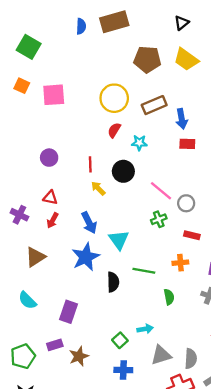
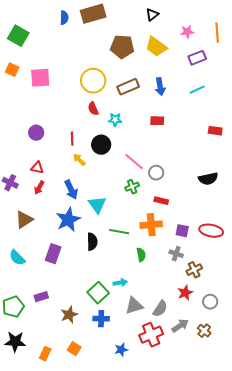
blue arrow: (182, 119) -> (160, 87), moved
red semicircle: (114, 130) -> (93, 109), turned -56
orange cross: (180, 263) -> (151, 225), size x1.5
purple rectangle: (69, 312) -> (53, 254), moved
green square: (120, 340) -> (98, 293), size x1.5
brown star: (79, 356) -> (69, 315), moved
gray semicircle: (191, 359) -> (160, 309), turned 30

